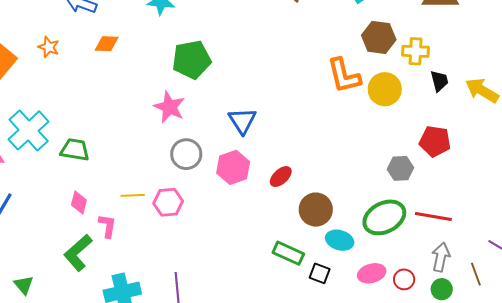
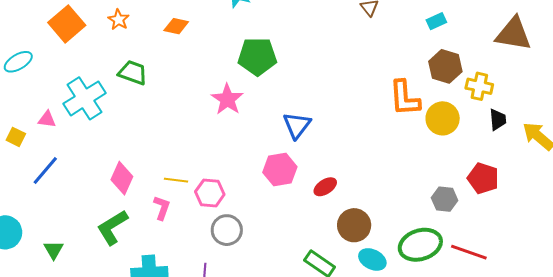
green trapezoid: (75, 150) -> (133, 73), moved
gray circle: (186, 154) -> (227, 230), moved
pink diamond: (79, 203) -> (122, 178), size x1.4
pink L-shape: (107, 226) -> (162, 208), moved

